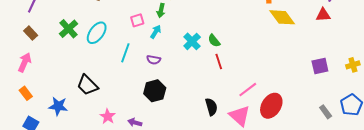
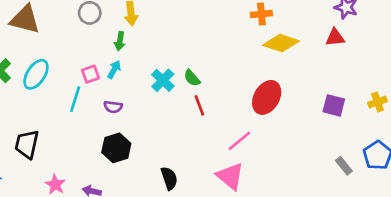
yellow diamond: (282, 17) -> (281, 43), turned -32
pink square: (137, 20) -> (91, 74), moved
purple square: (320, 66) -> (334, 105), turned 30
black trapezoid: (87, 85) -> (27, 144), turned 60
red ellipse: (271, 106) -> (267, 97), moved
black semicircle: (211, 107) -> (169, 178), moved

